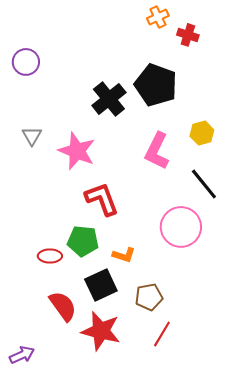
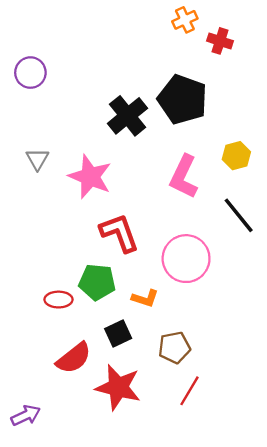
pink circle: (181, 227) -> (186, 259), moved
black square: (101, 285) -> (118, 333), size x0.7
red semicircle: (63, 306) -> (74, 358), turned 88

